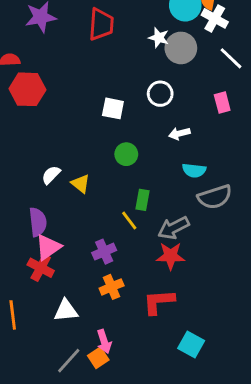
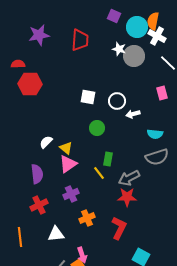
white circle: (160, 94) -> (117, 101), moved
cyan semicircle: (194, 170) -> (155, 134), moved
pink triangle: (48, 247) -> (68, 164), moved
purple cross: (104, 252) -> (71, 194), moved
red cross: (41, 268) -> (39, 205), turned 36
red L-shape: (159, 302) -> (119, 228), turned 120

